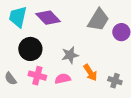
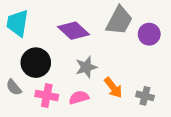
purple diamond: (48, 18) -> (73, 31), moved
gray semicircle: (11, 79) -> (14, 87), moved

